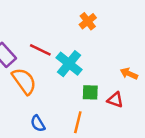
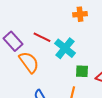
orange cross: (88, 21) -> (80, 14), turned 32

